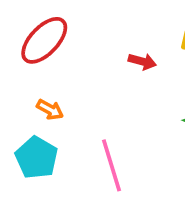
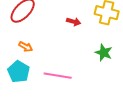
pink line: (112, 165) -> (58, 76), turned -64

